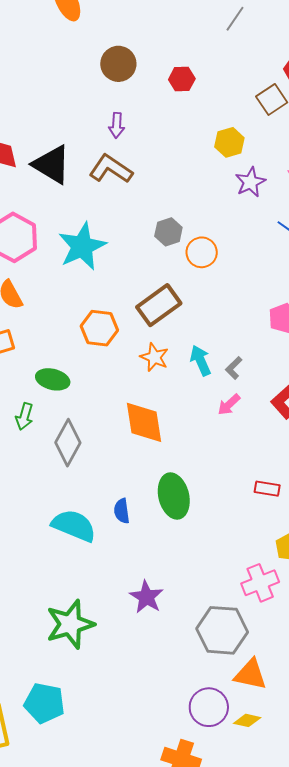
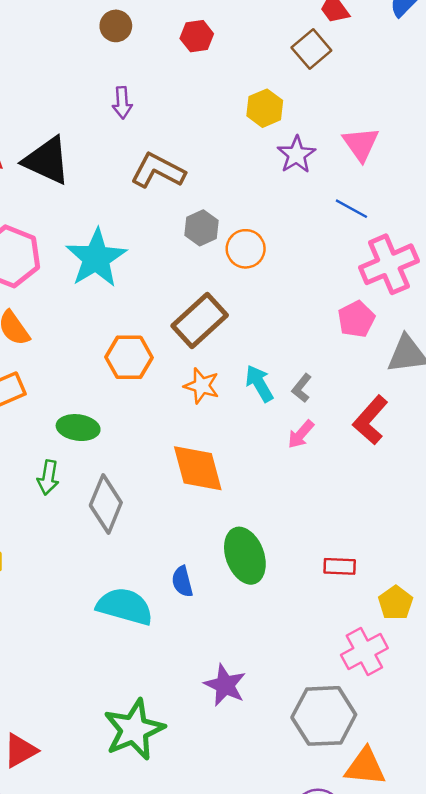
brown circle: (118, 64) -> (116, 26), size x0.7
brown L-shape: (111, 169) -> (158, 171), moved
red rectangle: (267, 489) -> (340, 566), moved

